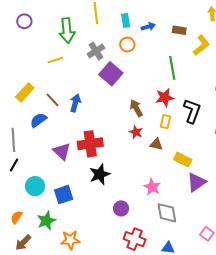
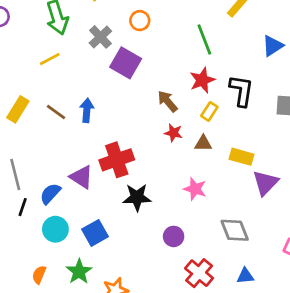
blue semicircle: (38, 120) -> (50, 194), moved
yellow rectangle: (165, 122) -> (209, 111), turned 32
black star: (100, 174) -> (137, 197), turned 30
pink star: (152, 187) -> (195, 189), moved
red cross: (135, 239) -> (199, 273), turned 30

